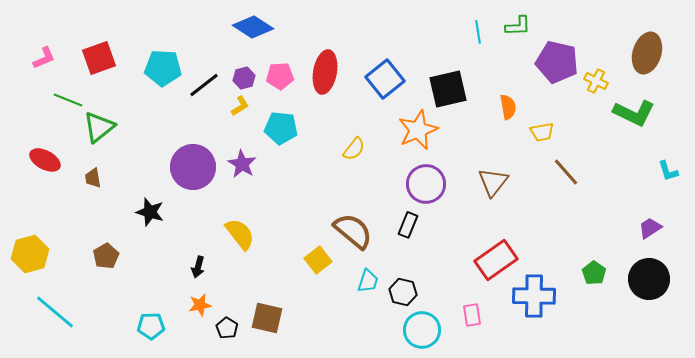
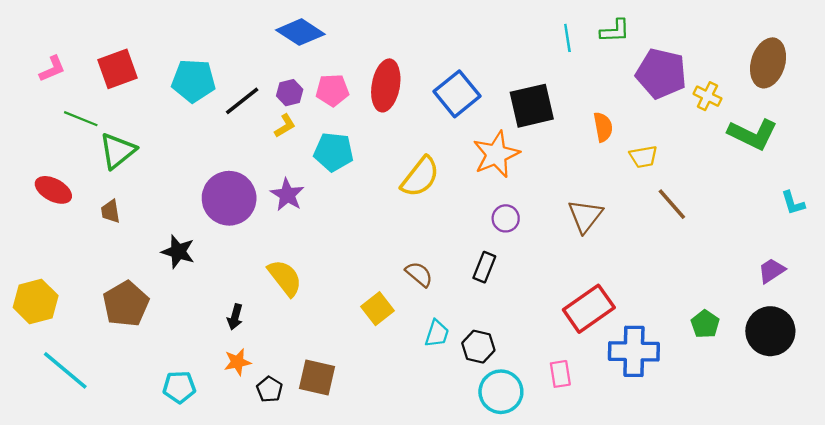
yellow semicircle: (354, 149) -> (420, 177), size x1.5
purple circle: (426, 184) -> (506, 218), size x0.6
brown semicircle: (353, 231) -> (419, 274), size x0.6
brown pentagon: (106, 256) -> (126, 304), size x1.5

